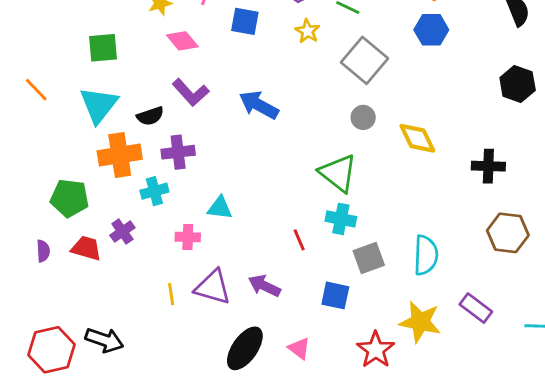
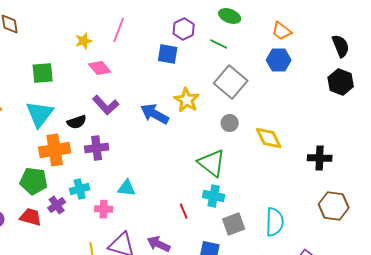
blue square: (245, 21) -> (168, 54), moved
yellow star: (307, 31) -> (187, 100), moved, size x1.4
black hexagon: (518, 84) -> (341, 82), moved
cyan cross: (154, 191) -> (80, 189), moved
green pentagon: (70, 198) -> (34, 181), moved

